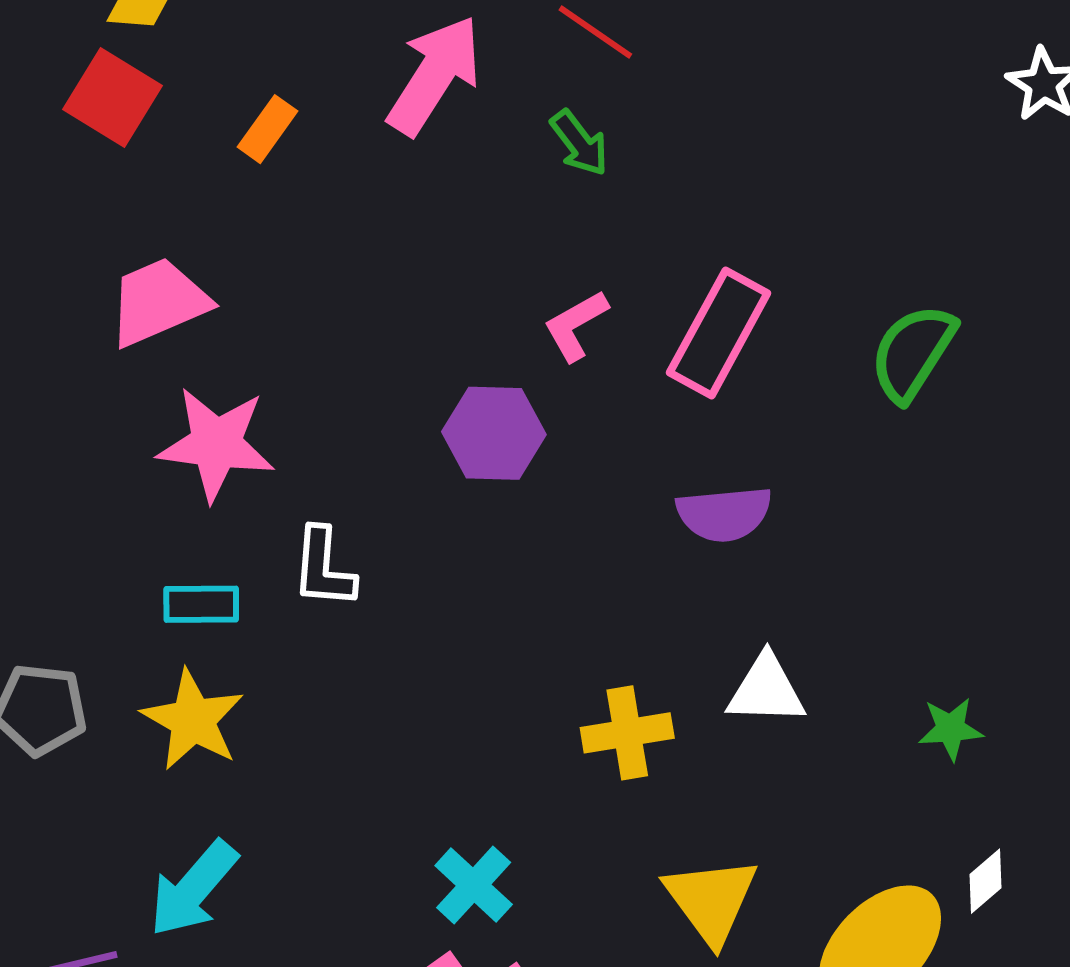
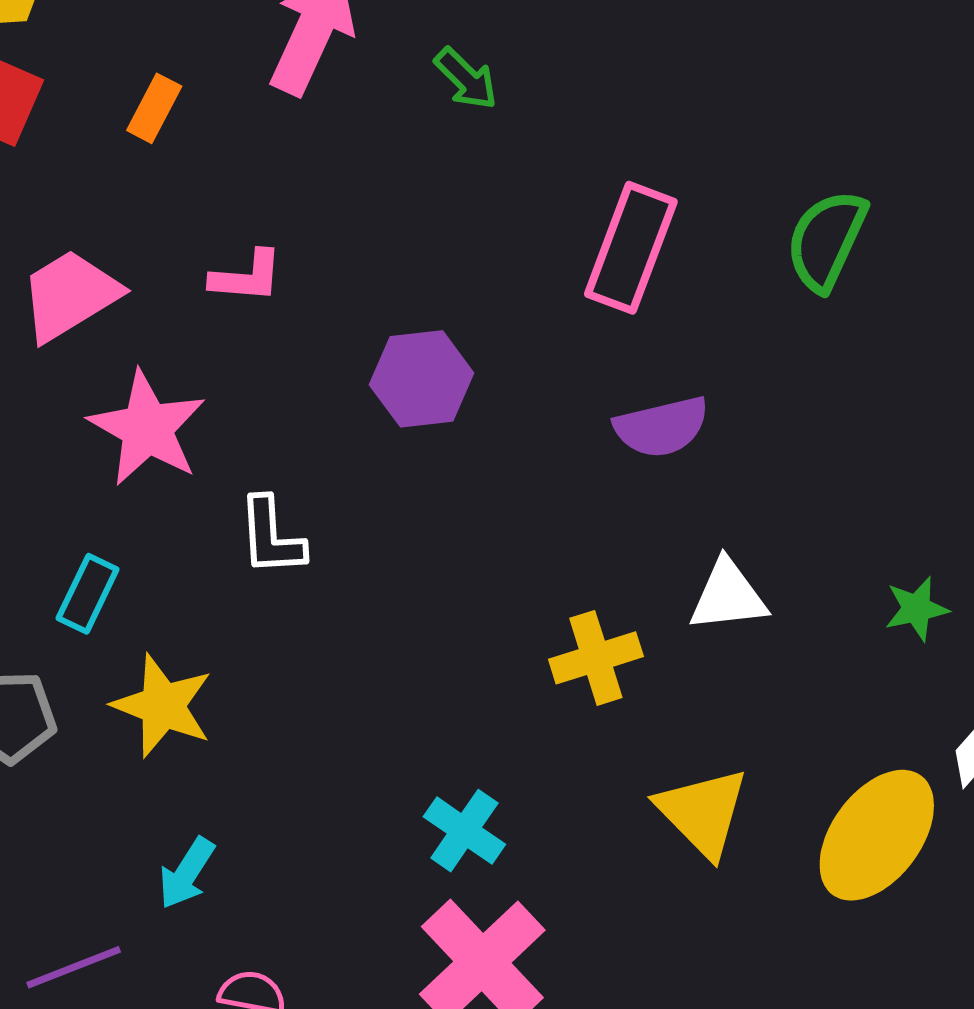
pink L-shape: (576, 325) -> (247, 277), moved, turned -138
pink star: (216, 444) -> (147, 428), turned 30
cyan rectangle: (201, 604) -> (88, 594), moved, turned -56
cyan arrow: (193, 889) -> (187, 873), size x0.7

